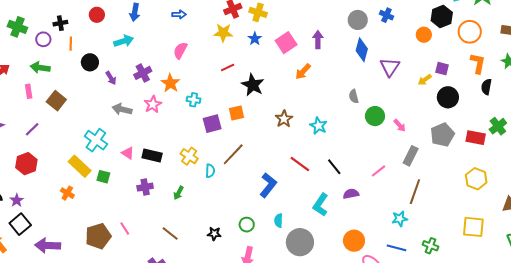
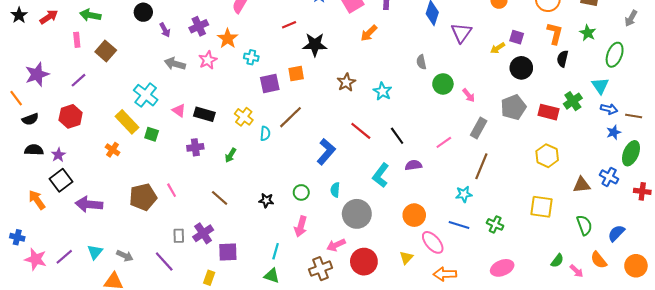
black star: (253, 85) -> (315, 45), turned -30

